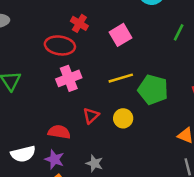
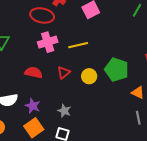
yellow line: (121, 78) -> (78, 45), moved
green pentagon: (153, 90) -> (117, 70), moved
red semicircle: (59, 132) -> (34, 73), moved

